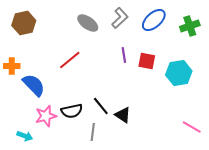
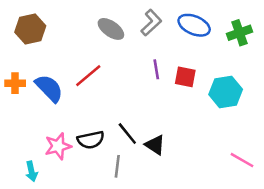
blue ellipse: (154, 20) -> (194, 25), turned 65
blue semicircle: (34, 85) -> (49, 88), moved
cyan arrow: (25, 136) -> (32, 171), turned 56

